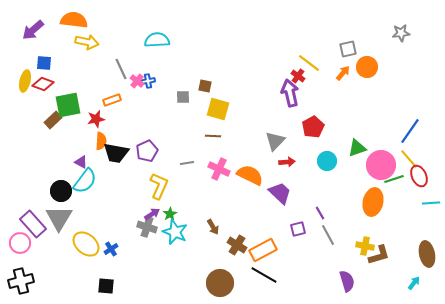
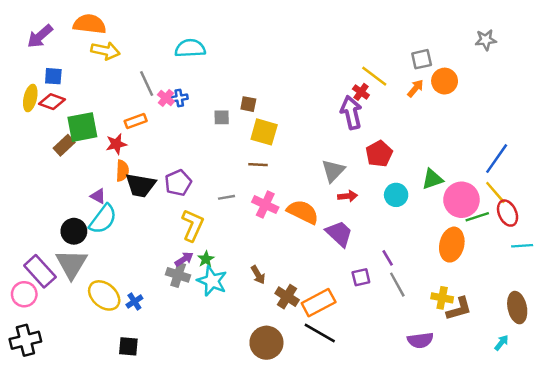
purple semicircle: (347, 281) -> (420, 340), turned 100

